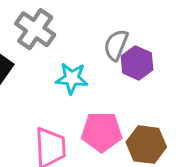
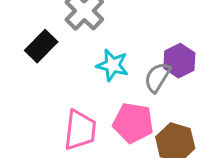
gray semicircle: (116, 45) -> (157, 77), moved

